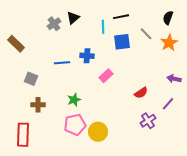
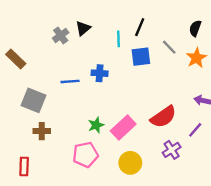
black line: (121, 17) -> (140, 27), turned -56
pink rectangle: (106, 76) -> (123, 127), moved, size x1.5
gray square: (31, 79) -> (33, 100), size x1.5
red semicircle: (141, 93) -> (163, 117), size x1.6
green star: (74, 100) -> (96, 125), moved
yellow circle: (98, 132) -> (130, 163), moved
red rectangle: (23, 135) -> (24, 166), size x0.7

